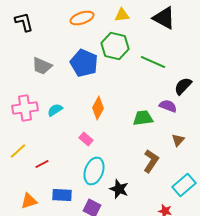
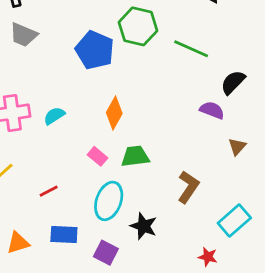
gray trapezoid: (42, 66) -> (23, 35), moved
green trapezoid: (143, 118) -> (135, 156), moved
brown triangle: (178, 140) -> (237, 146), moved
red line: (42, 164) -> (49, 191), moved

